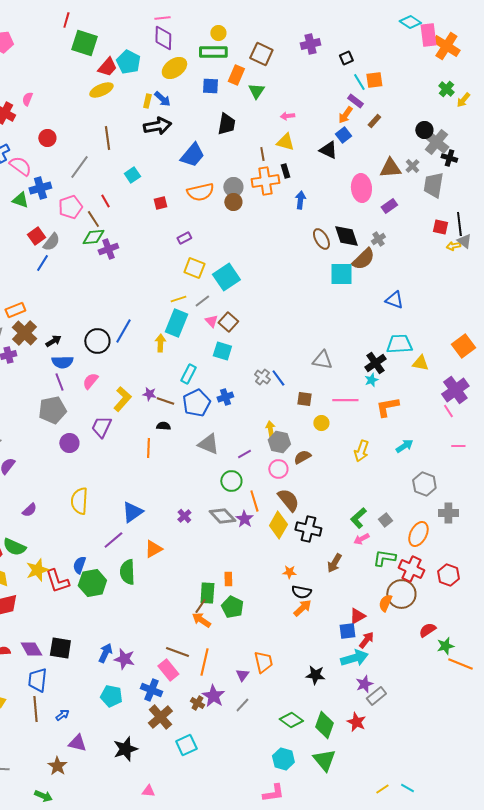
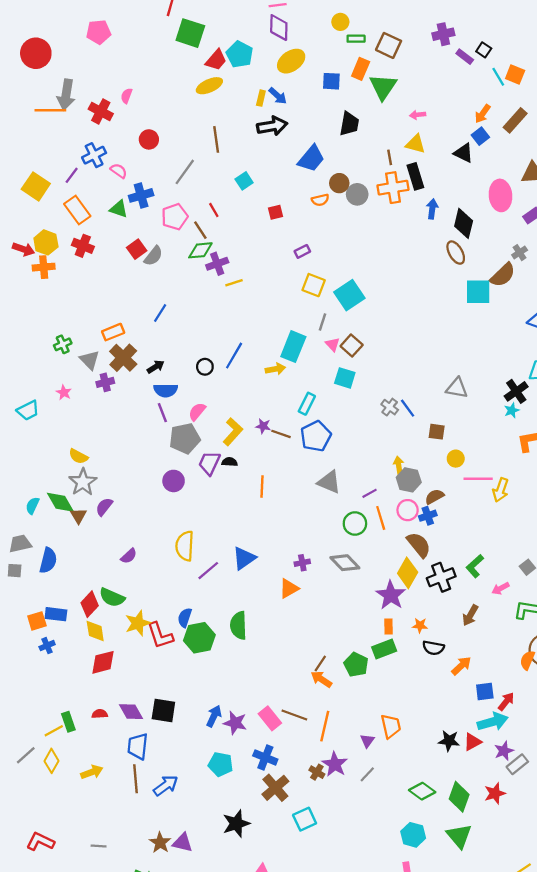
green rectangle: (213, 52) -> (356, 39), moved, size x0.6
black square: (346, 58) -> (484, 50), turned -32
orange square: (374, 80) -> (515, 75), turned 30
green triangle: (256, 91) -> (383, 87), size x1.5
purple rectangle: (355, 101) -> (465, 57), moved
brown rectangle: (374, 121) -> (515, 120), size x1.6
pink semicircle: (20, 166) -> (119, 171), size x0.7
black rectangle: (285, 171) -> (415, 176), size x1.6
orange semicircle: (200, 192) -> (320, 200), size x0.6
brown circle: (233, 202) -> (339, 183), moved
black diamond: (346, 236) -> (464, 223), moved, turned 32
blue line: (42, 263) -> (160, 313), moved
yellow line: (178, 299) -> (234, 283), moved
gray line: (202, 301) -> (322, 322), turned -35
black circle: (97, 341) -> (205, 367), size x0.6
yellow arrow: (160, 343) -> (275, 369), turned 78
blue cross: (225, 397) -> (428, 516), moved
pink line: (345, 400) -> (478, 479), moved
gray pentagon: (52, 410) -> (185, 438), moved
black semicircle: (163, 426) -> (230, 462), moved
orange line: (254, 501) -> (381, 518), moved
purple cross: (184, 516) -> (302, 563), turned 32
green L-shape: (358, 518) -> (475, 566), moved
purple star: (244, 519) -> (391, 595), moved, size x1.5
black cross: (308, 529) -> (441, 577), turned -35
purple line: (113, 540) -> (208, 571), moved
orange triangle: (153, 549) -> (289, 588), moved
orange rectangle: (228, 579) -> (389, 627), moved
green rectangle: (207, 593) -> (384, 649), moved, turned 65
orange arrow: (302, 608) -> (461, 666), moved
red triangle: (357, 616) -> (473, 742), moved
pink rectangle: (168, 670) -> (270, 718), moved
blue arrow: (62, 715) -> (166, 786), size x1.6
red star: (356, 722) -> (495, 793), turned 30
purple triangle: (77, 743) -> (183, 843), moved

